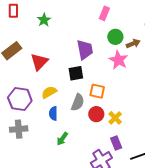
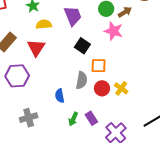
purple trapezoid: (85, 50) -> (73, 16), moved
black square: (76, 73) -> (82, 46), moved, turned -35
yellow semicircle: (49, 92) -> (44, 24), moved, turned 35
purple hexagon: (20, 99) -> (17, 76), moved
purple rectangle: (116, 143) -> (91, 118), moved

